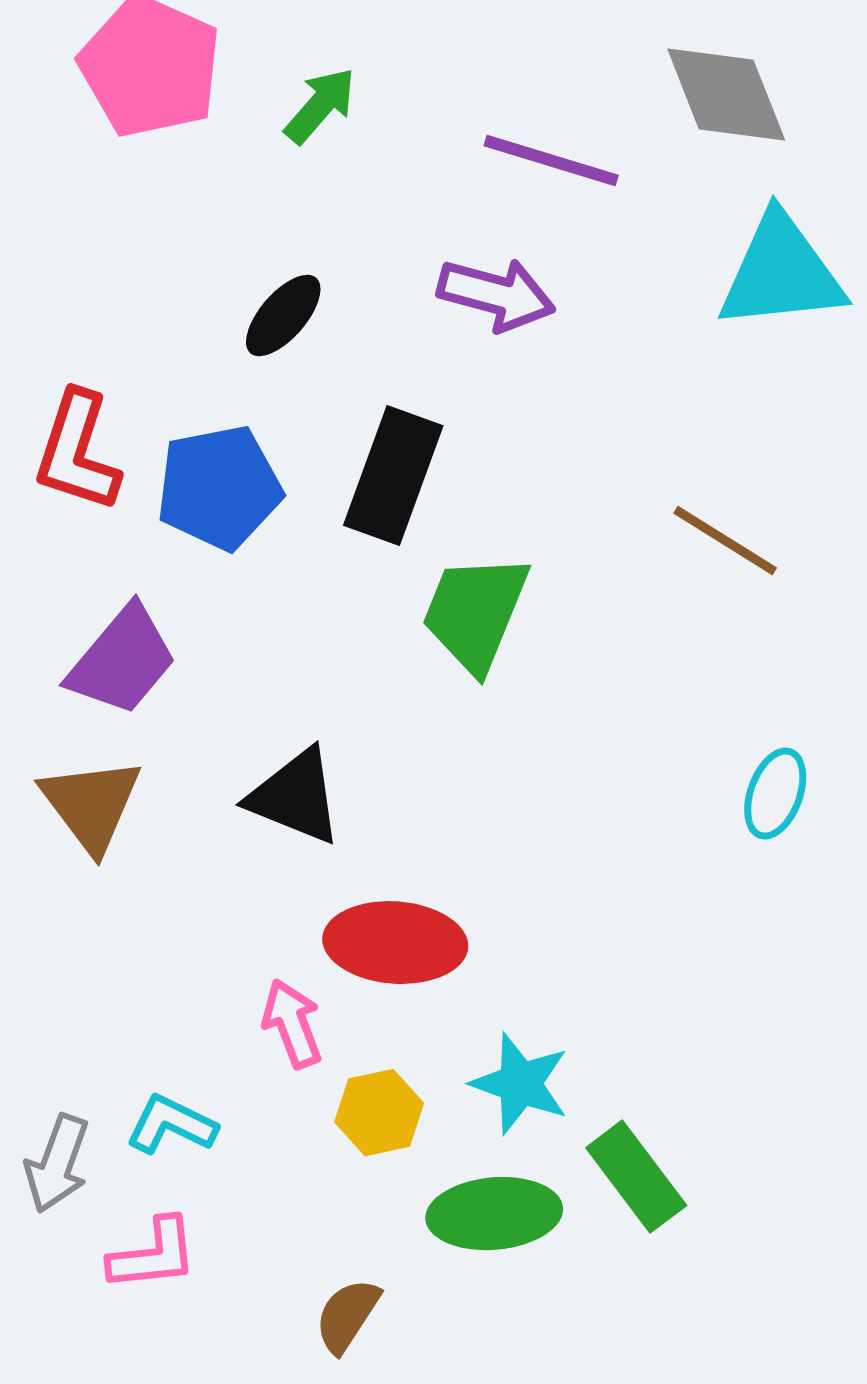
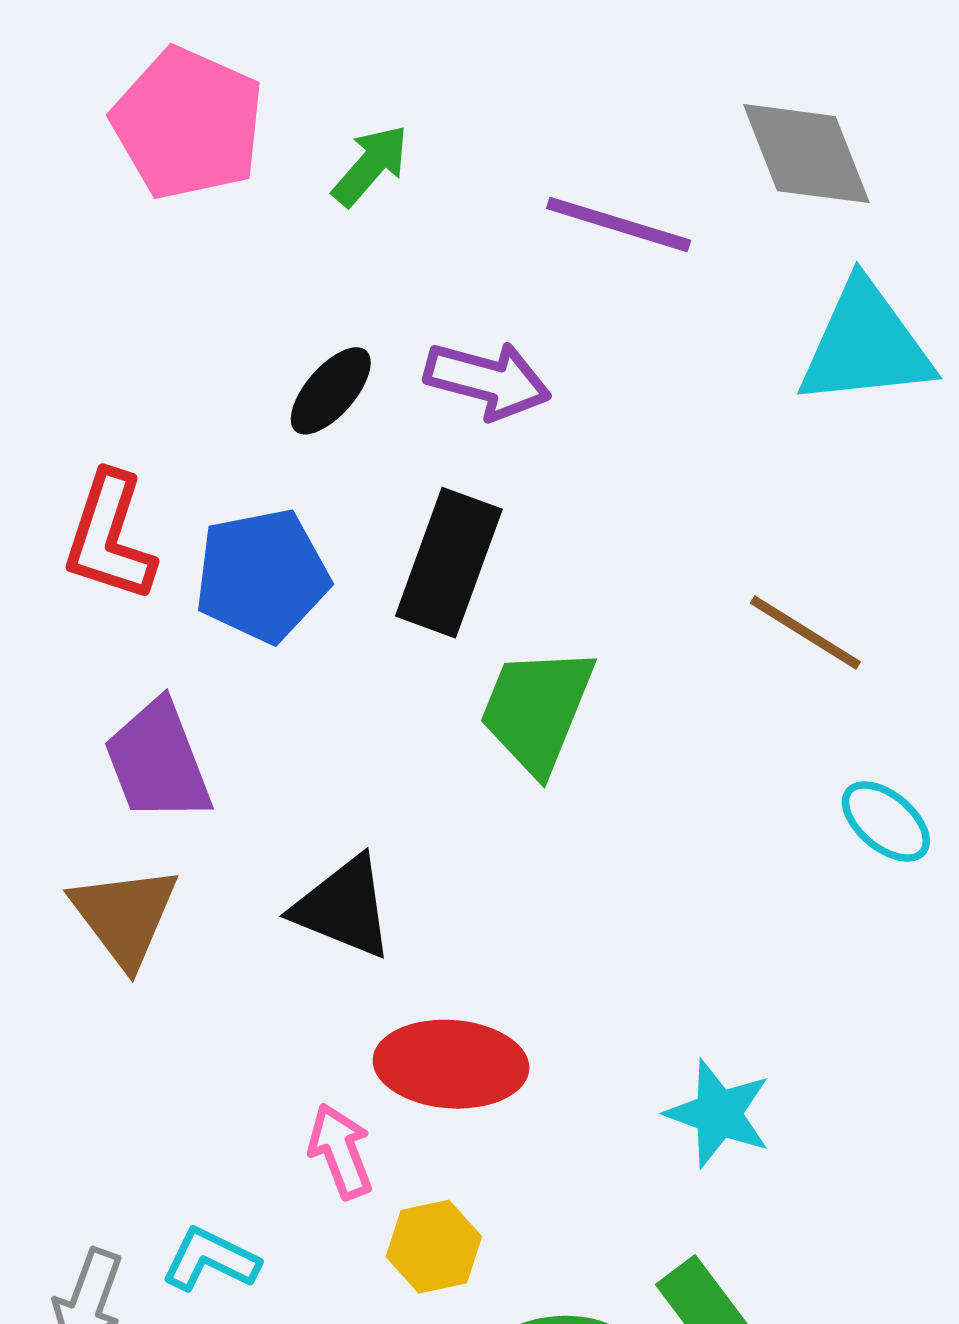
purple arrow: (496, 295) -> (488, 380), moved
purple trapezoid: (122, 661) -> (158, 761), turned 119
cyan ellipse: (775, 794) -> (886, 821), moved, turned -70
cyan star: (520, 1084) -> (718, 1114), moved

